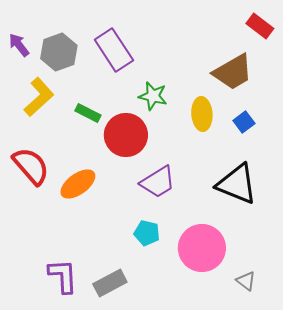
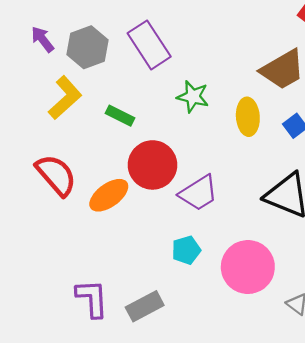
red circle: (126, 135) -> (153, 165), moved
cyan pentagon: (147, 233) -> (186, 250), turned -30

